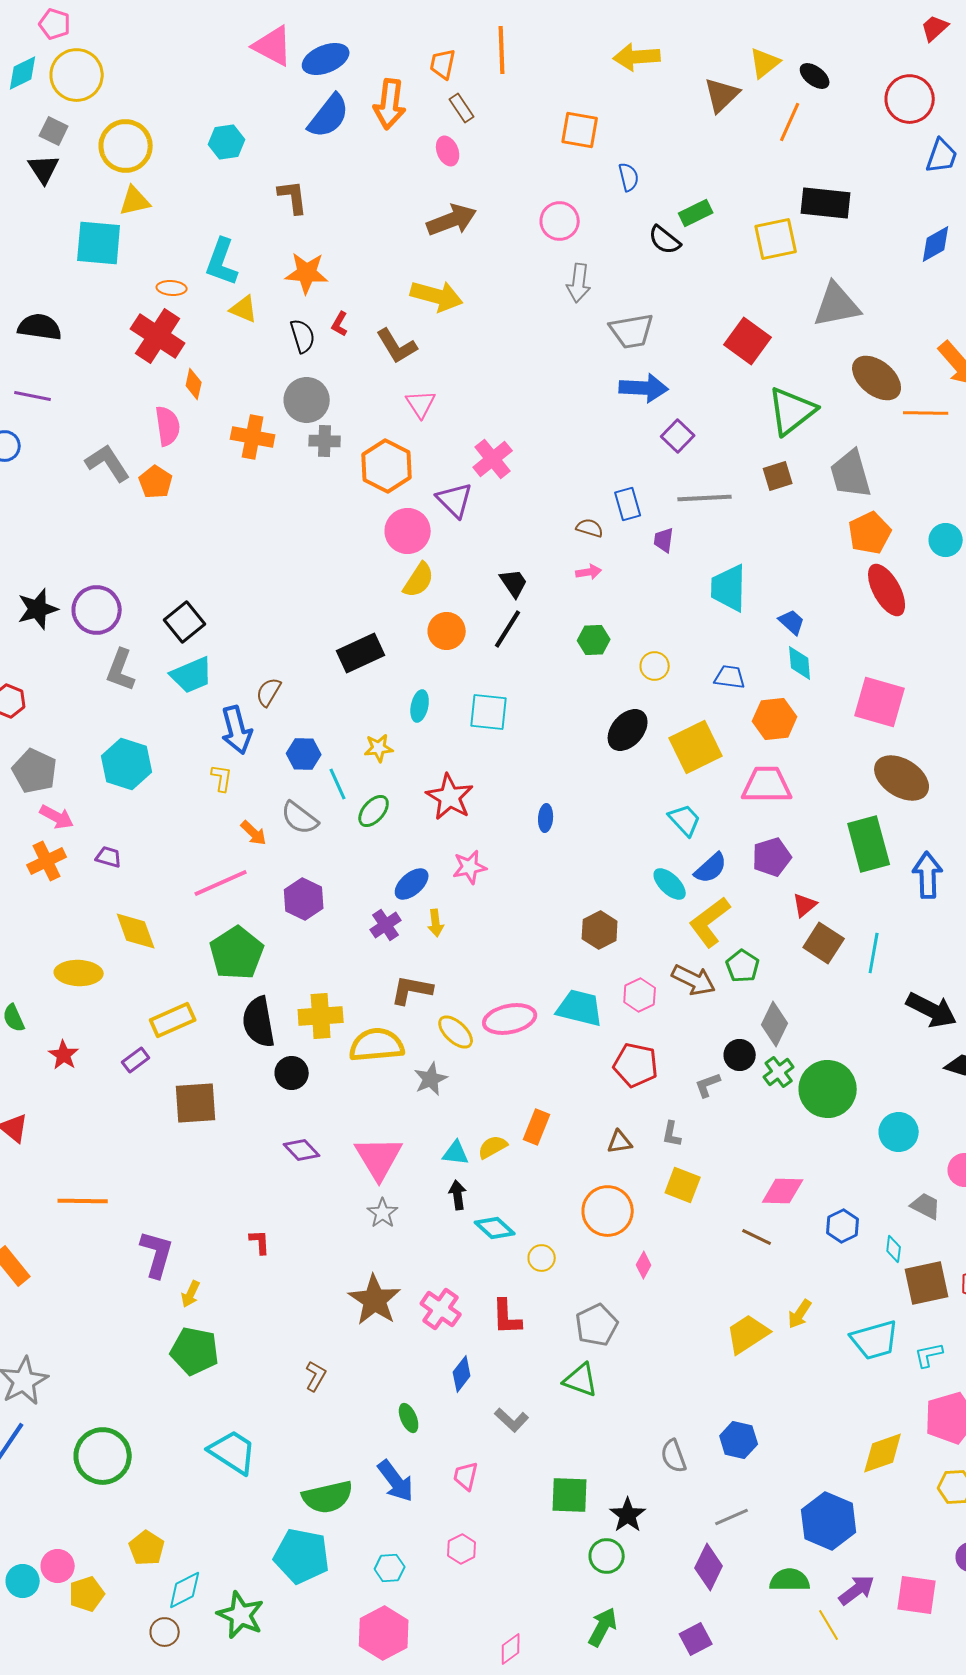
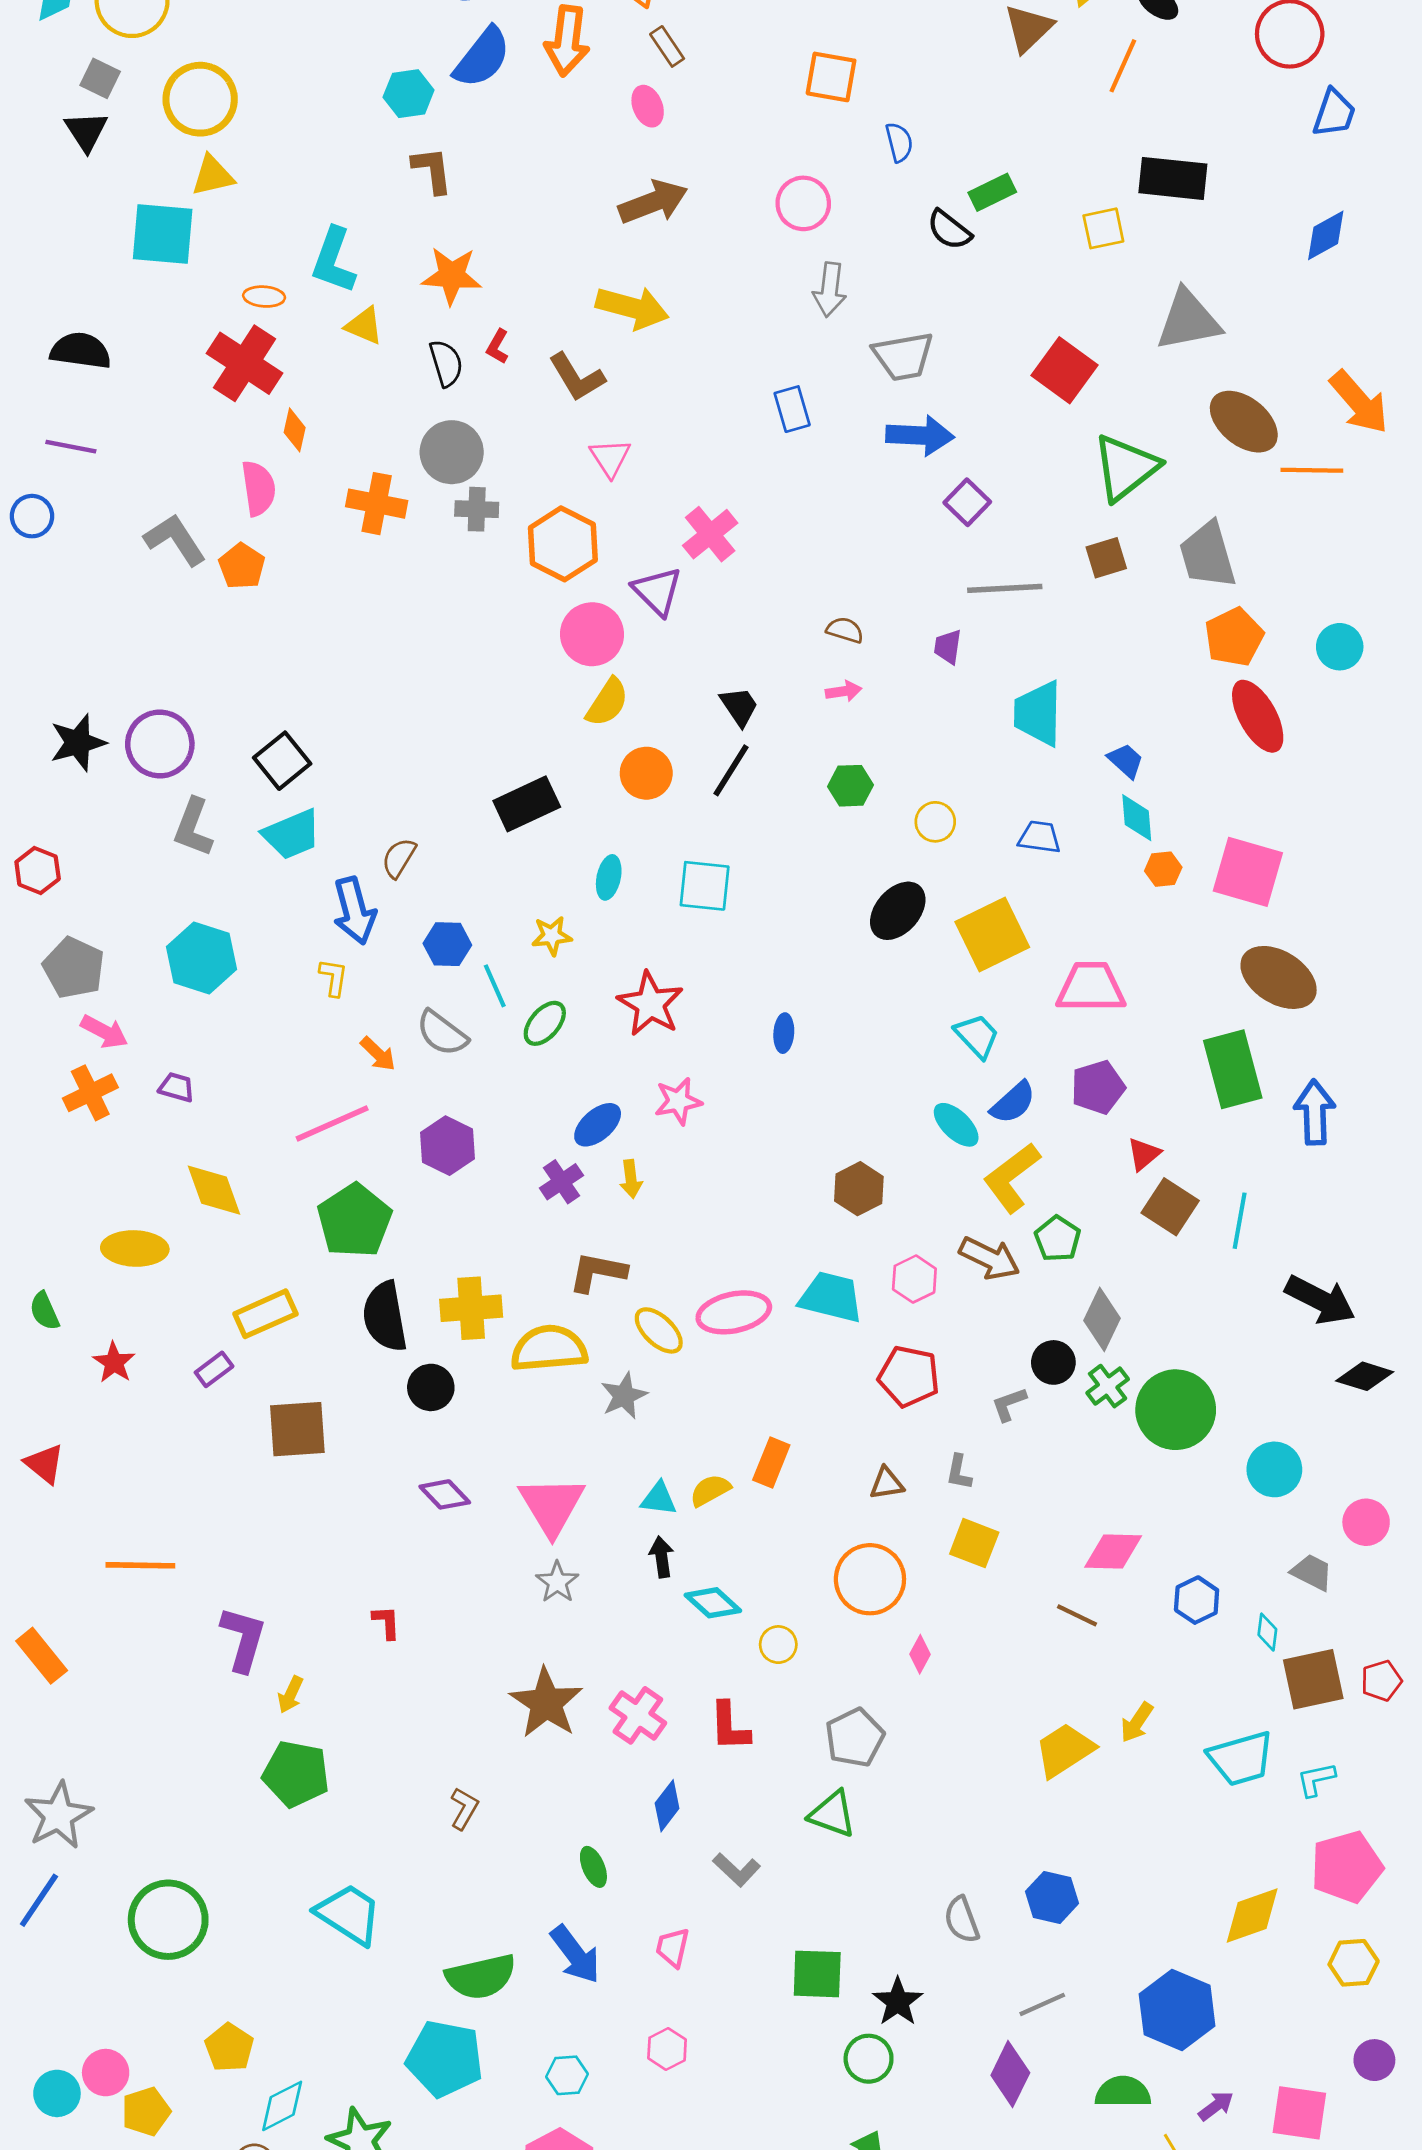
cyan hexagon: (227, 142) -> (409, 94), moved
yellow square: (776, 239) -> (1103, 228), size x0.7
blue rectangle: (628, 504) -> (792, 409), moved
orange hexagon: (775, 719) -> (1163, 869), moved, size x0.6
purple arrow: (857, 1590) -> (1216, 2106), size x0.7

